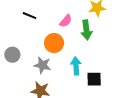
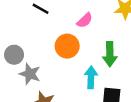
green arrow: (86, 30) -> (110, 54), moved
gray star: (42, 65) -> (30, 74), moved

